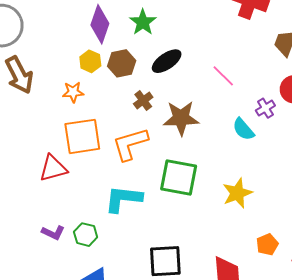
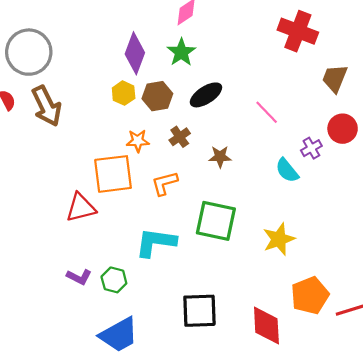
orange star: (73, 92) -> (138, 141), moved
brown star: (181, 118) -> (220, 157), size x0.6
orange L-shape: (130, 144) -> (165, 183), size x0.7
orange pentagon: (267, 244) -> (310, 295), size x1.6

